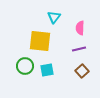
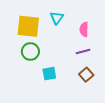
yellow square: (40, 41) -> (28, 26), moved
green circle: (25, 66) -> (30, 52), moved

